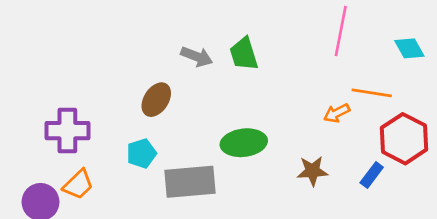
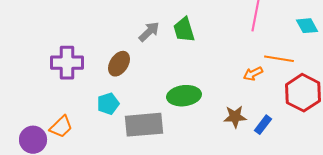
gray arrow: (197, 57) -> (149, 32), turned -65
purple cross: (67, 131) -> (67, 63), moved
blue rectangle: (372, 175) -> (263, 125), moved

